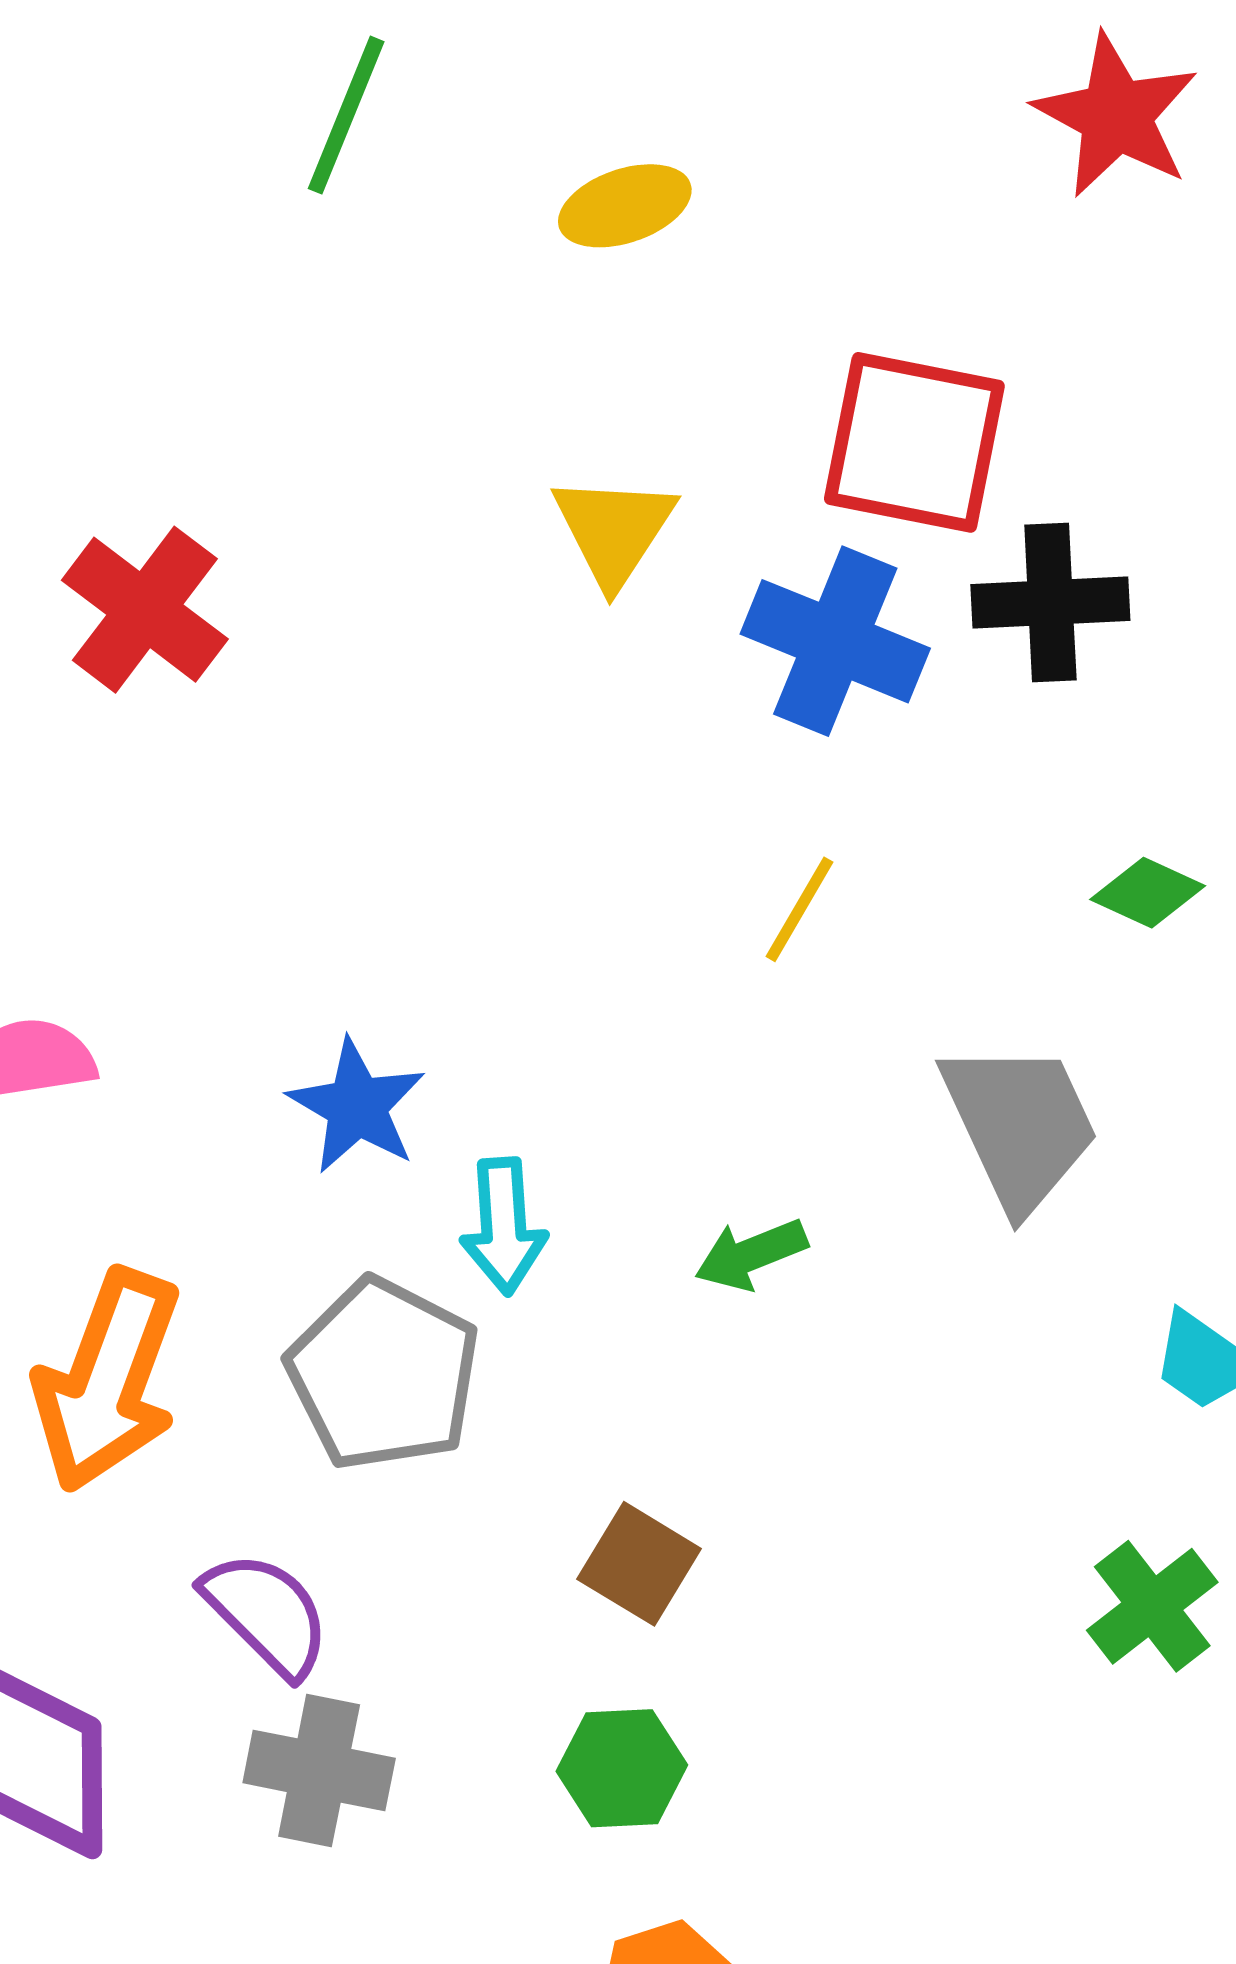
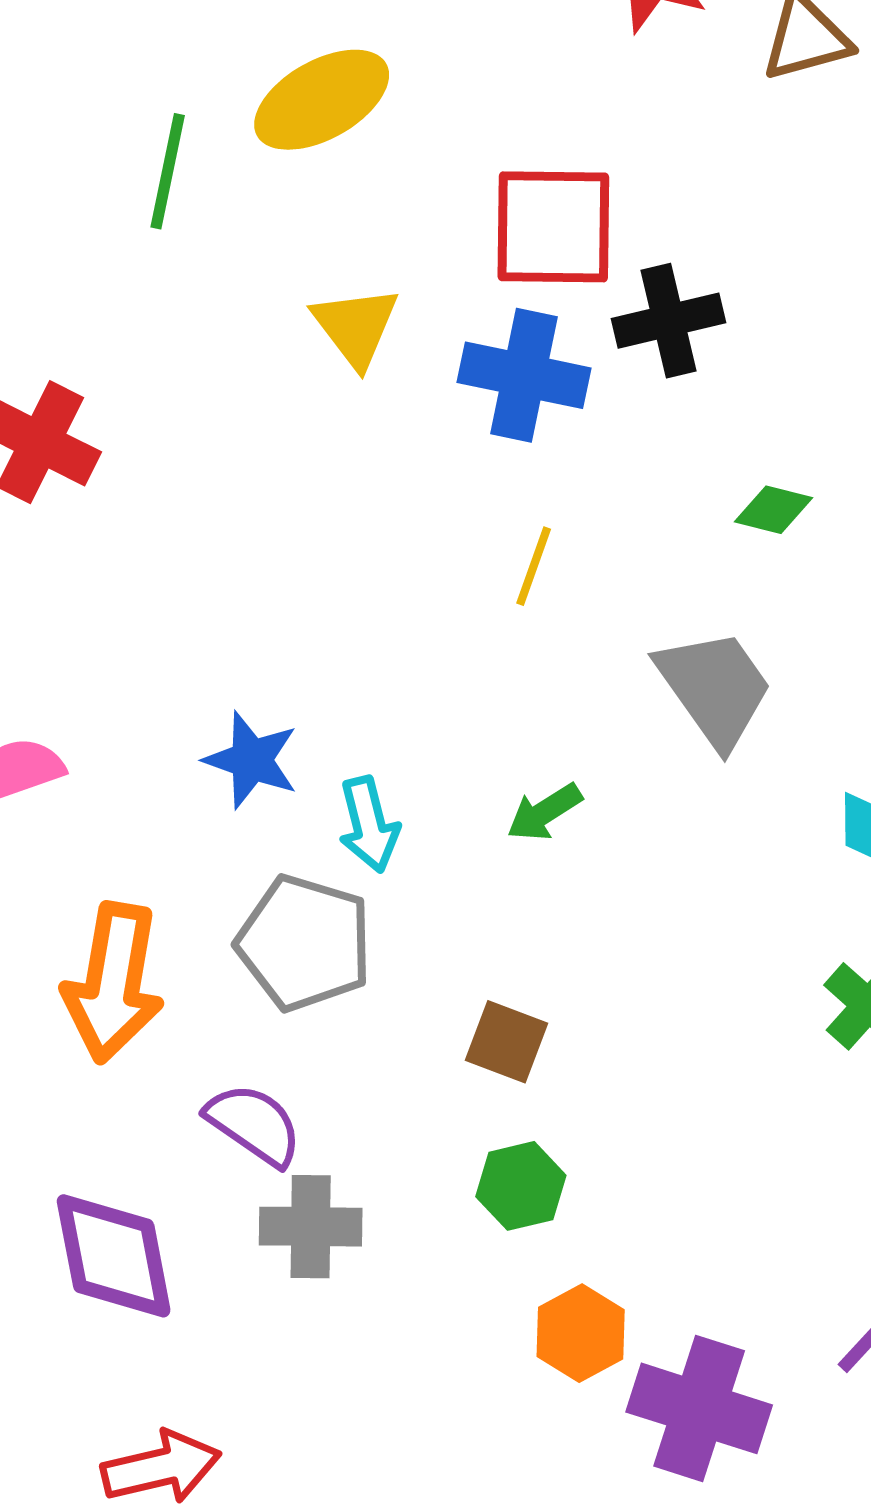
green line: (346, 115) -> (168, 171), moved
yellow ellipse: (625, 206) -> (322, 100), size x1.5

